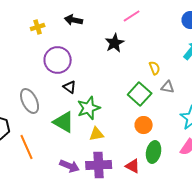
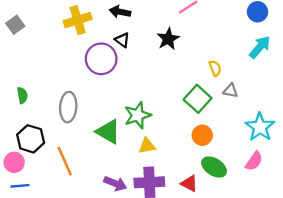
yellow cross: (38, 27) -> (78, 20), size x1.6
black triangle: (70, 87) -> (122, 40), moved
gray ellipse: (30, 101) -> (68, 107), turned 30
green ellipse: (154, 152) -> (214, 167), turned -70

